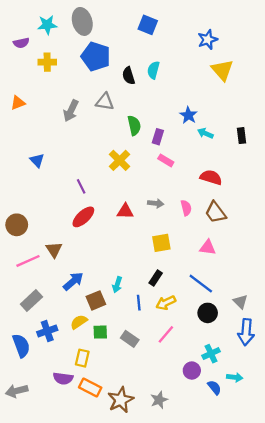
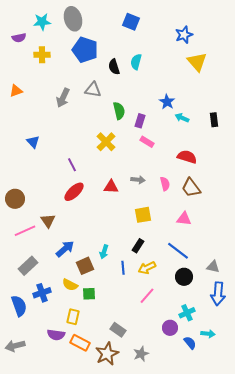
gray triangle: (240, 302) -> (213, 267), turned -32
yellow semicircle: (79, 322) -> (70, 285), turned -119
gray rectangle: (130, 339) -> (118, 330), moved

